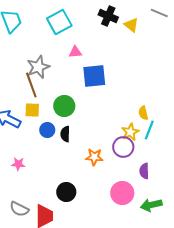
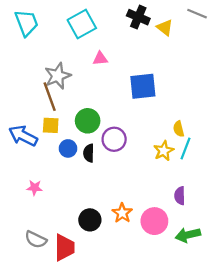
blue square: (94, 76) -> (143, 86), moved
purple circle: (123, 147) -> (114, 139), moved
orange star: (94, 157) -> (122, 213), moved, turned 30

